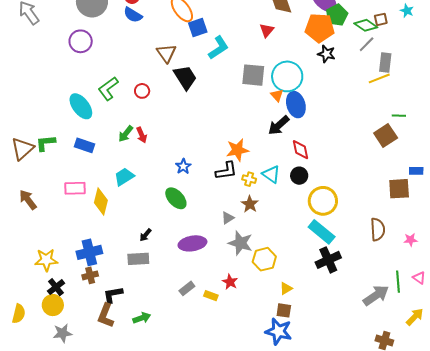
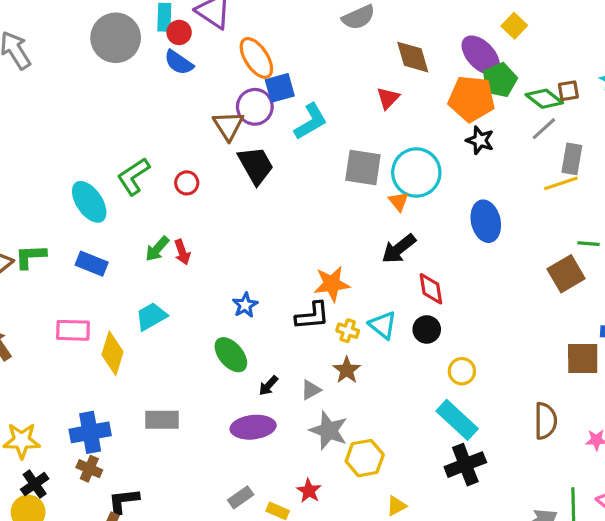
purple circle: (81, 41) -> (255, 107), moved
blue ellipse: (296, 105) -> (486, 221), moved
yellow circle: (323, 201) -> (462, 371), size x0.6
black arrow: (146, 235) -> (268, 386), moved
gray rectangle: (138, 259) -> (162, 420), moved
brown cross: (90, 275) -> (89, 469), turned 35

